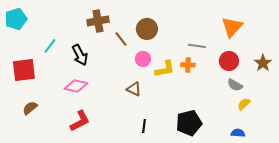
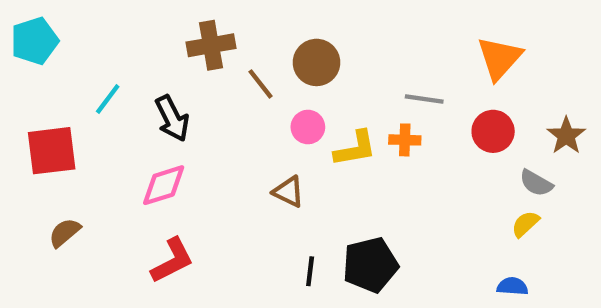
gray semicircle: (235, 85) -> (536, 183), moved
pink diamond: (76, 86) -> (164, 185), turned -30
black pentagon: (189, 123) -> (370, 265), moved

